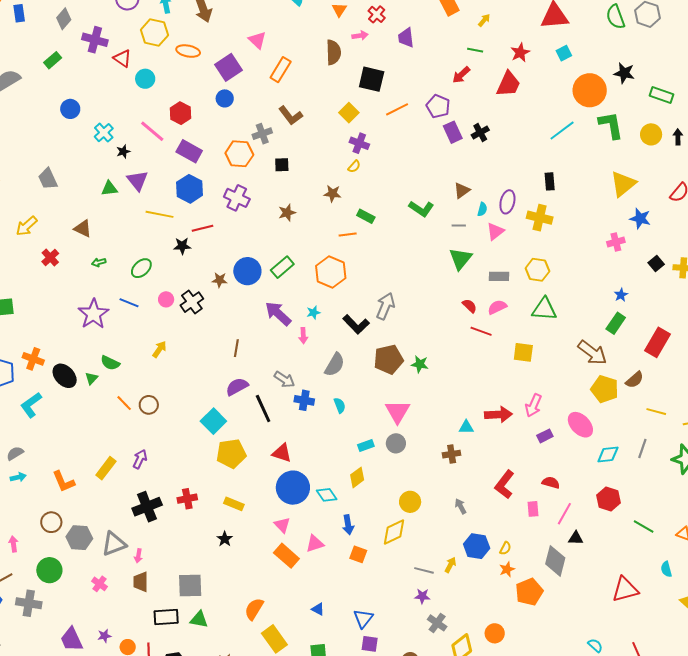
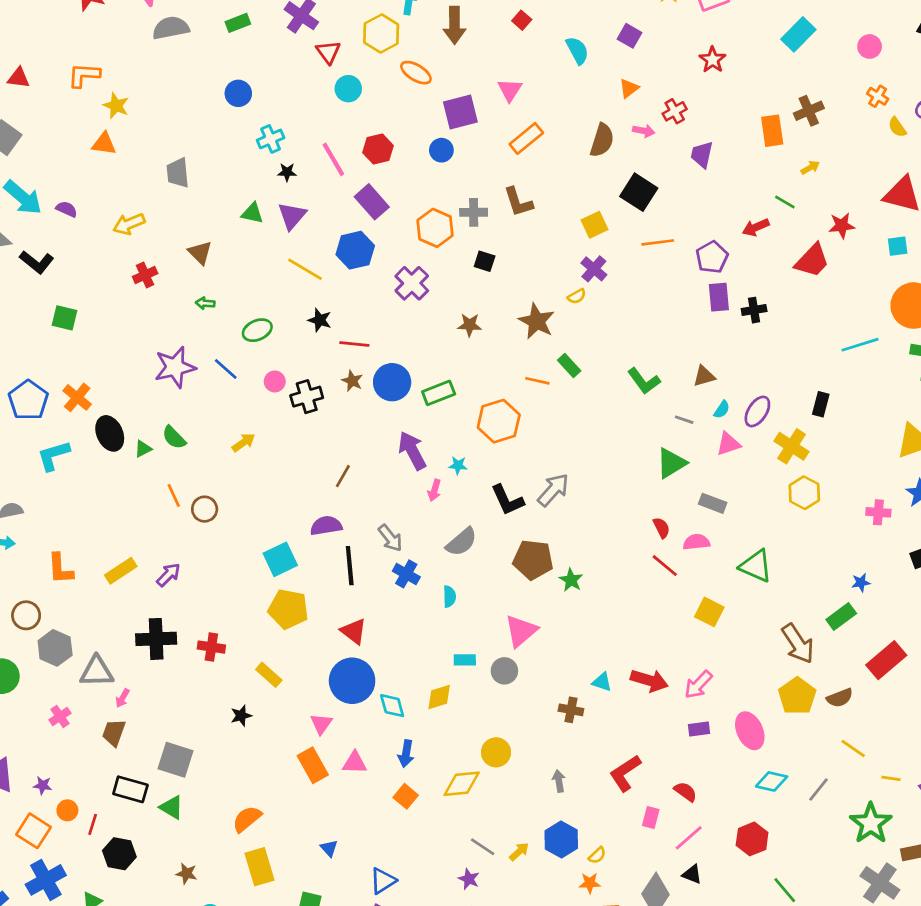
brown star: (332, 194) -> (537, 321), size x1.5
red line: (202, 228) -> (354, 344), moved
yellow hexagon: (537, 270) -> (804, 493), moved

